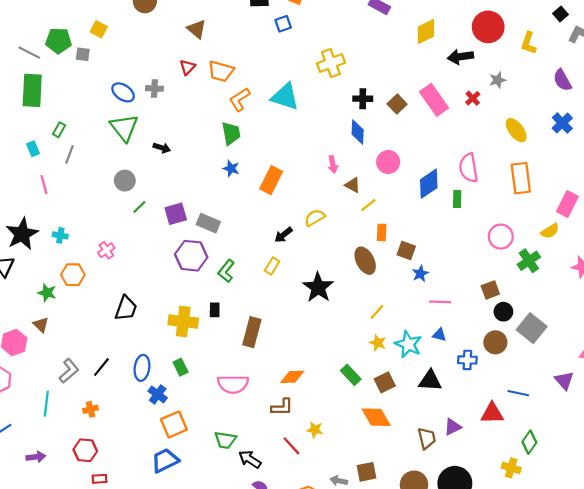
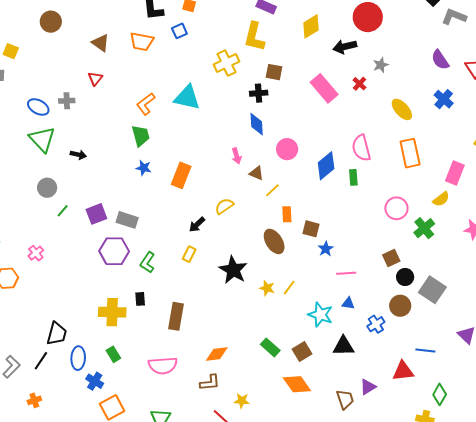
yellow L-shape: (529, 43) -> (254, 37), moved, size x1.4
orange trapezoid: (221, 71) -> (142, 42), moved
brown square: (397, 104) -> (274, 72), moved, turned -30
black trapezoid: (126, 308) -> (57, 334), moved
yellow star: (378, 343) -> (267, 288), moved
blue cross: (467, 360) -> (376, 324), turned -30

